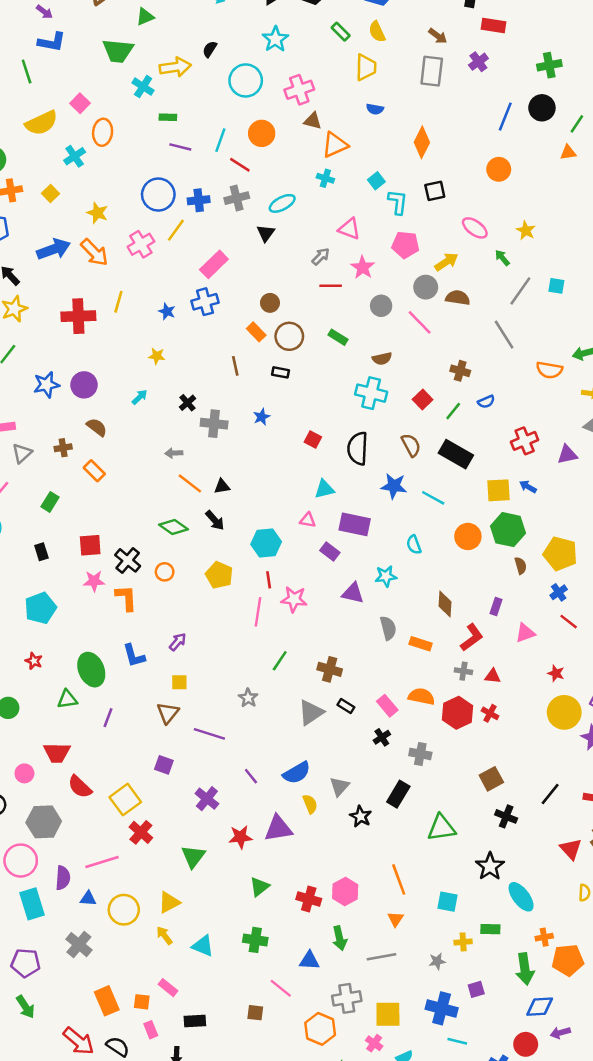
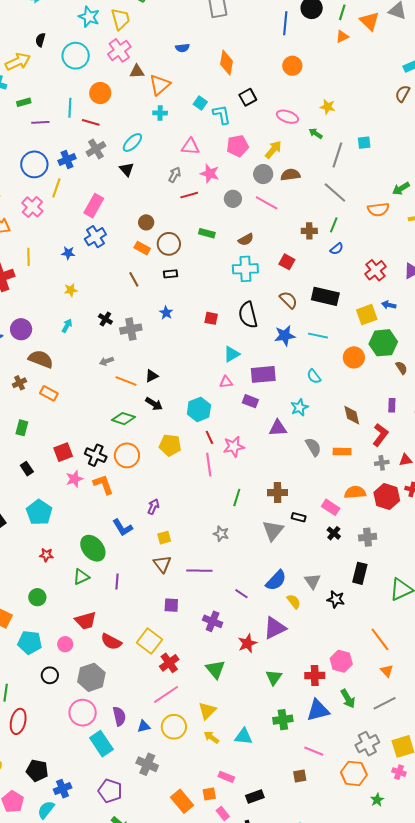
yellow trapezoid: (366, 67) -> (121, 19), moved
green line: (453, 411) -> (334, 225), moved
brown semicircle: (97, 427) -> (41, 359), size x1.4
orange circle: (165, 572) -> (127, 455), size x1.6
red cross: (141, 832) -> (169, 663), turned 30
pink line: (102, 862) -> (166, 694), moved
blue triangle: (309, 961) -> (318, 710), moved, size x1.4
purple pentagon: (26, 963) -> (110, 791), turned 30

